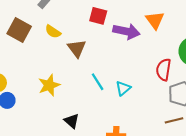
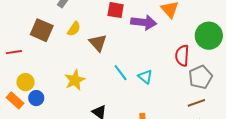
yellow semicircle: (53, 32) -> (74, 29), turned -84
cyan triangle: (123, 88) -> (145, 77), turned -35

